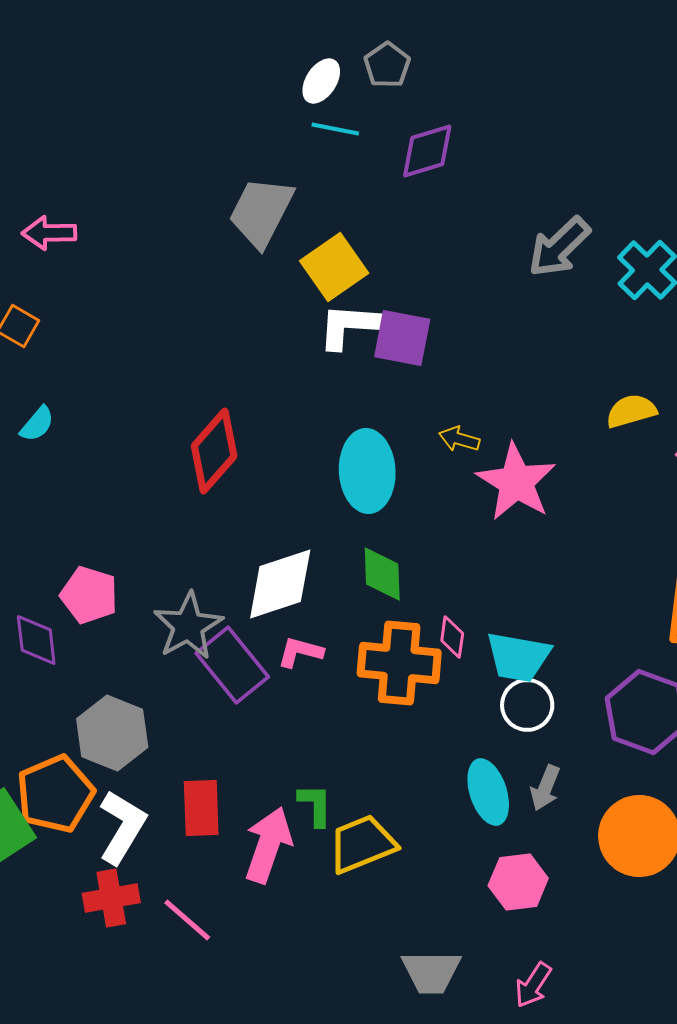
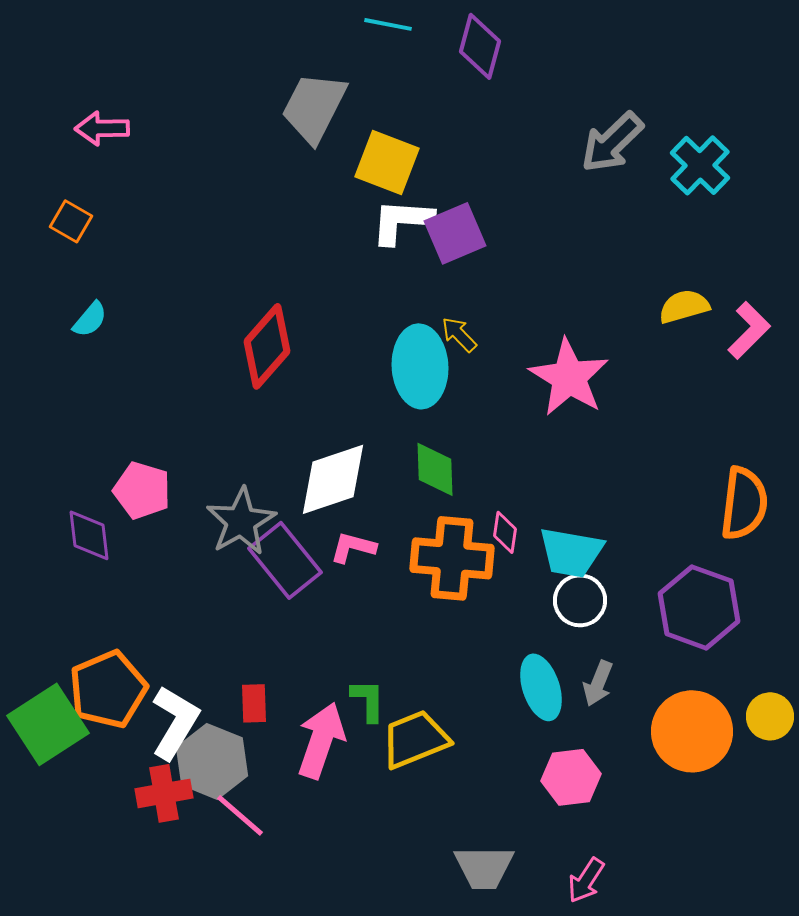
purple diamond: (427, 151) -> (480, 46), turned -58
yellow square: (334, 267) -> (387, 162), turned -34
purple square: (402, 338) -> (455, 233), turned -34
yellow arrow: (459, 439) -> (459, 334), moved, turned 30
gray hexagon: (112, 733) -> (212, 761), moved
red rectangle: (201, 808) -> (254, 703), size x0.7

